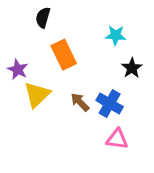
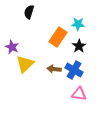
orange rectangle: (64, 55) -> (58, 37), moved, turned 60
black star: (132, 68) -> (79, 46), moved
brown arrow: (80, 102) -> (54, 69), turned -40

